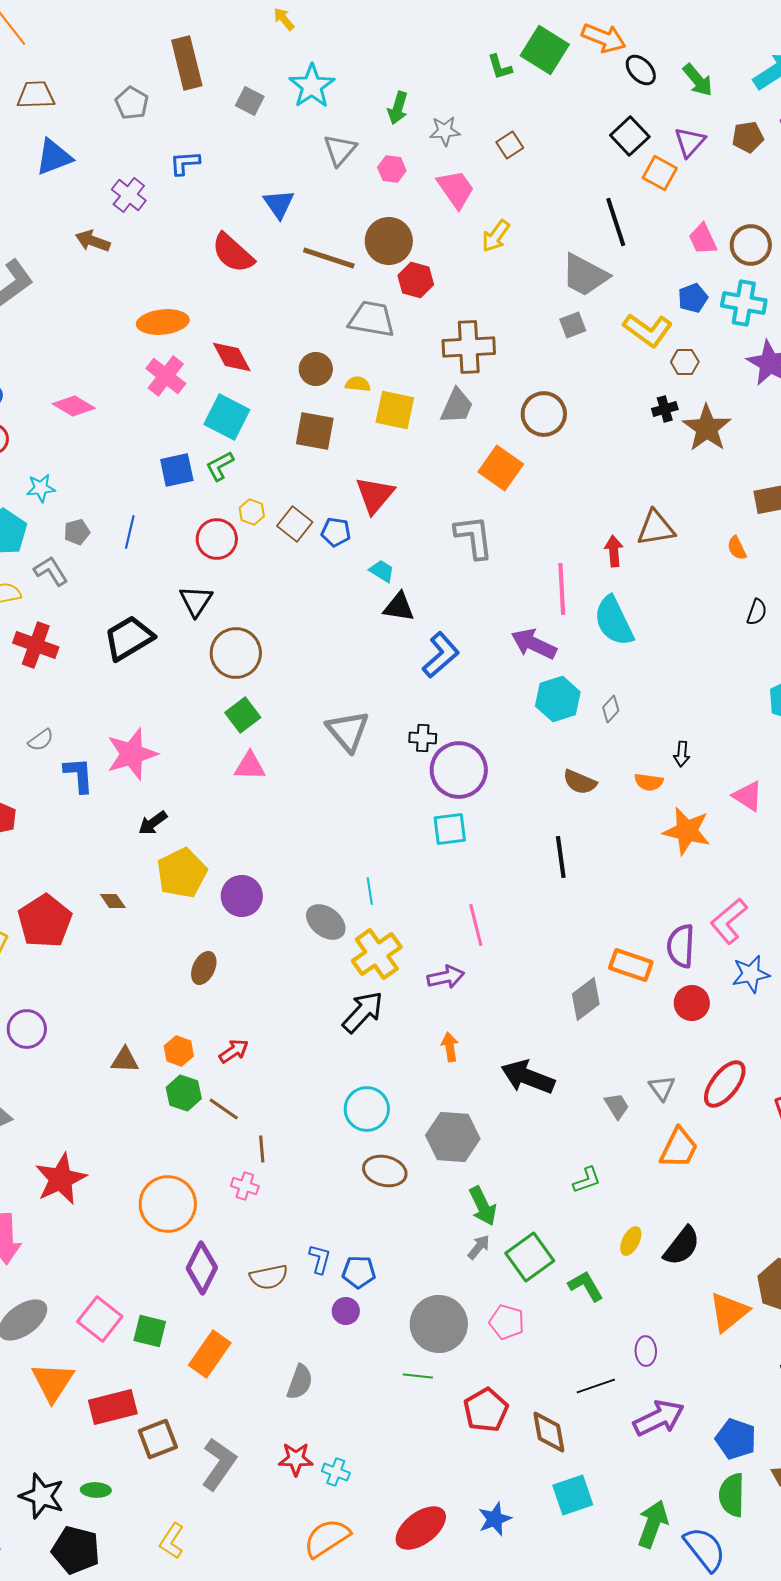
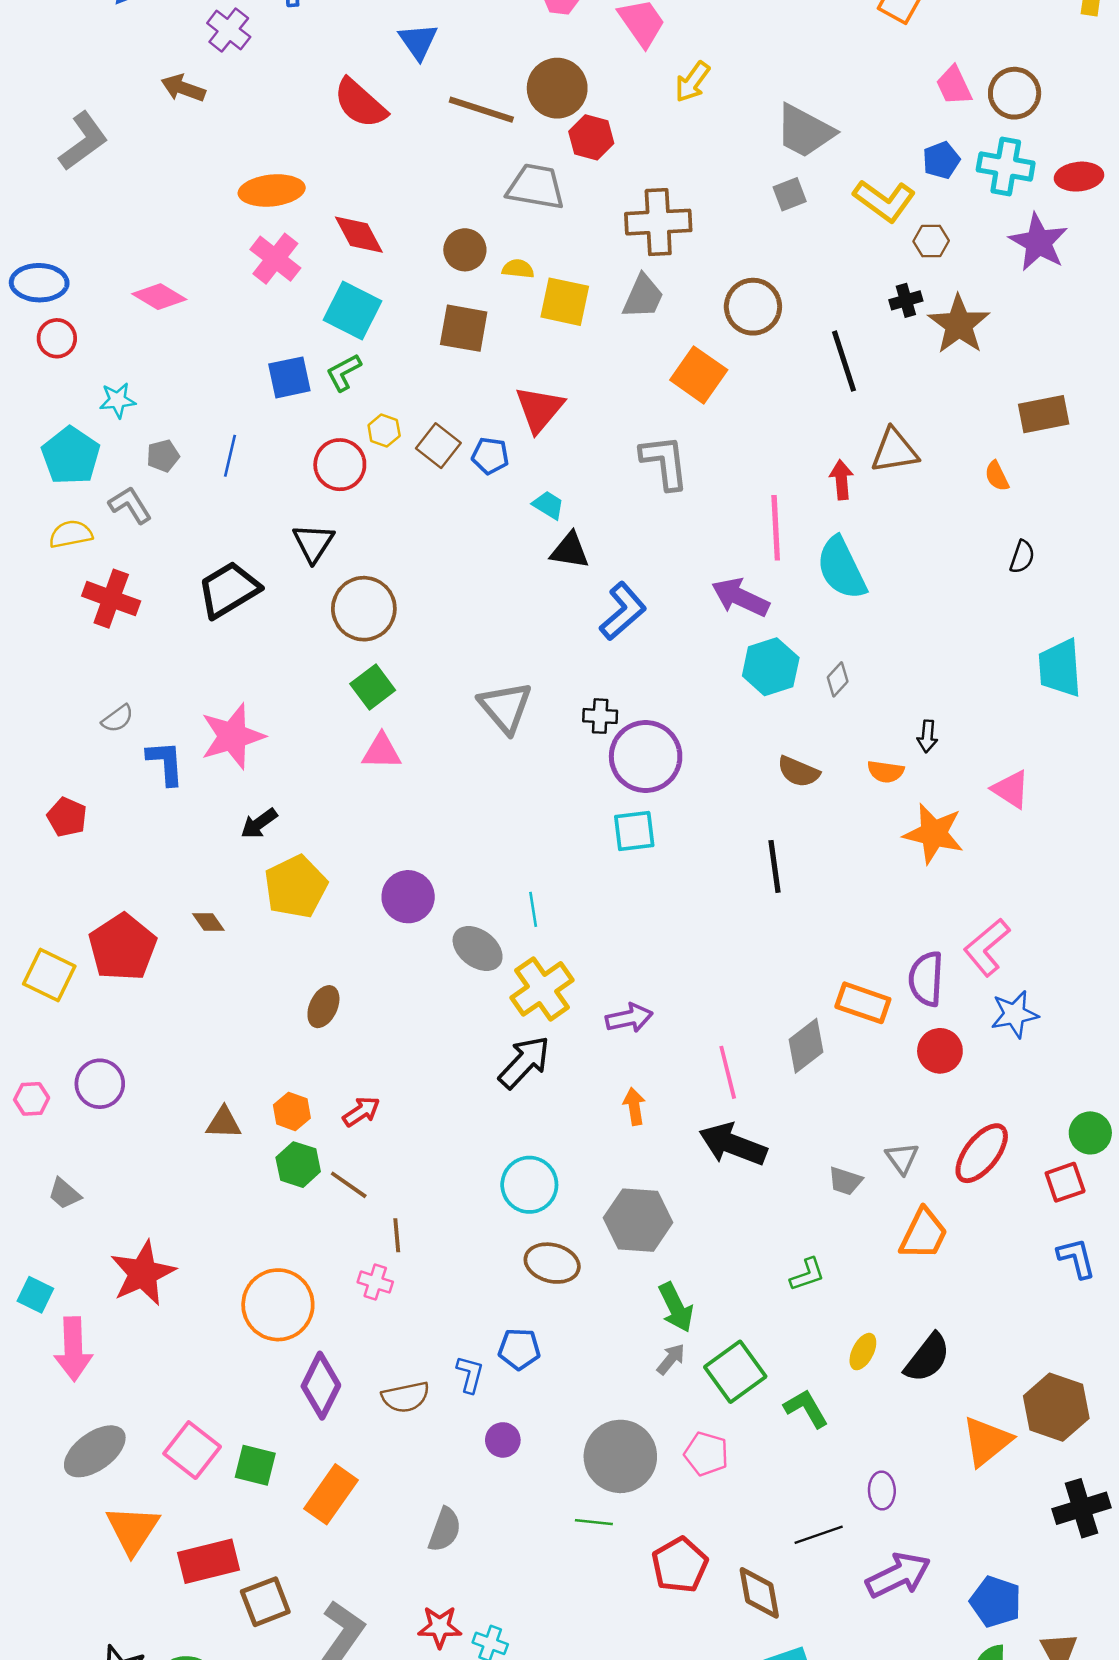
black line: (616, 222) -> (844, 361), moved
purple circle: (242, 896) -> (408, 897), moved
pink line: (476, 925) -> (728, 1072), moved
gray trapezoid: (617, 1106) -> (845, 1181), turned 140
blue pentagon: (359, 1272) -> (519, 1349), moved

